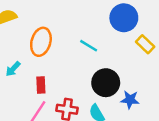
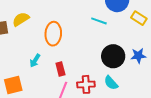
cyan line: (89, 46) -> (99, 21), moved
blue star: (130, 100) -> (138, 56), moved

